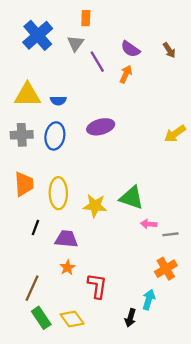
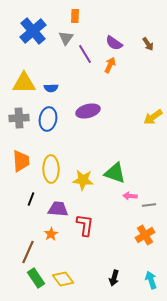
orange star: (67, 268) -> (51, 234), moved
red L-shape: (97, 286) -> (85, 225), moved
cyan arrow: (149, 300) -> (151, 280), moved, turned -36

